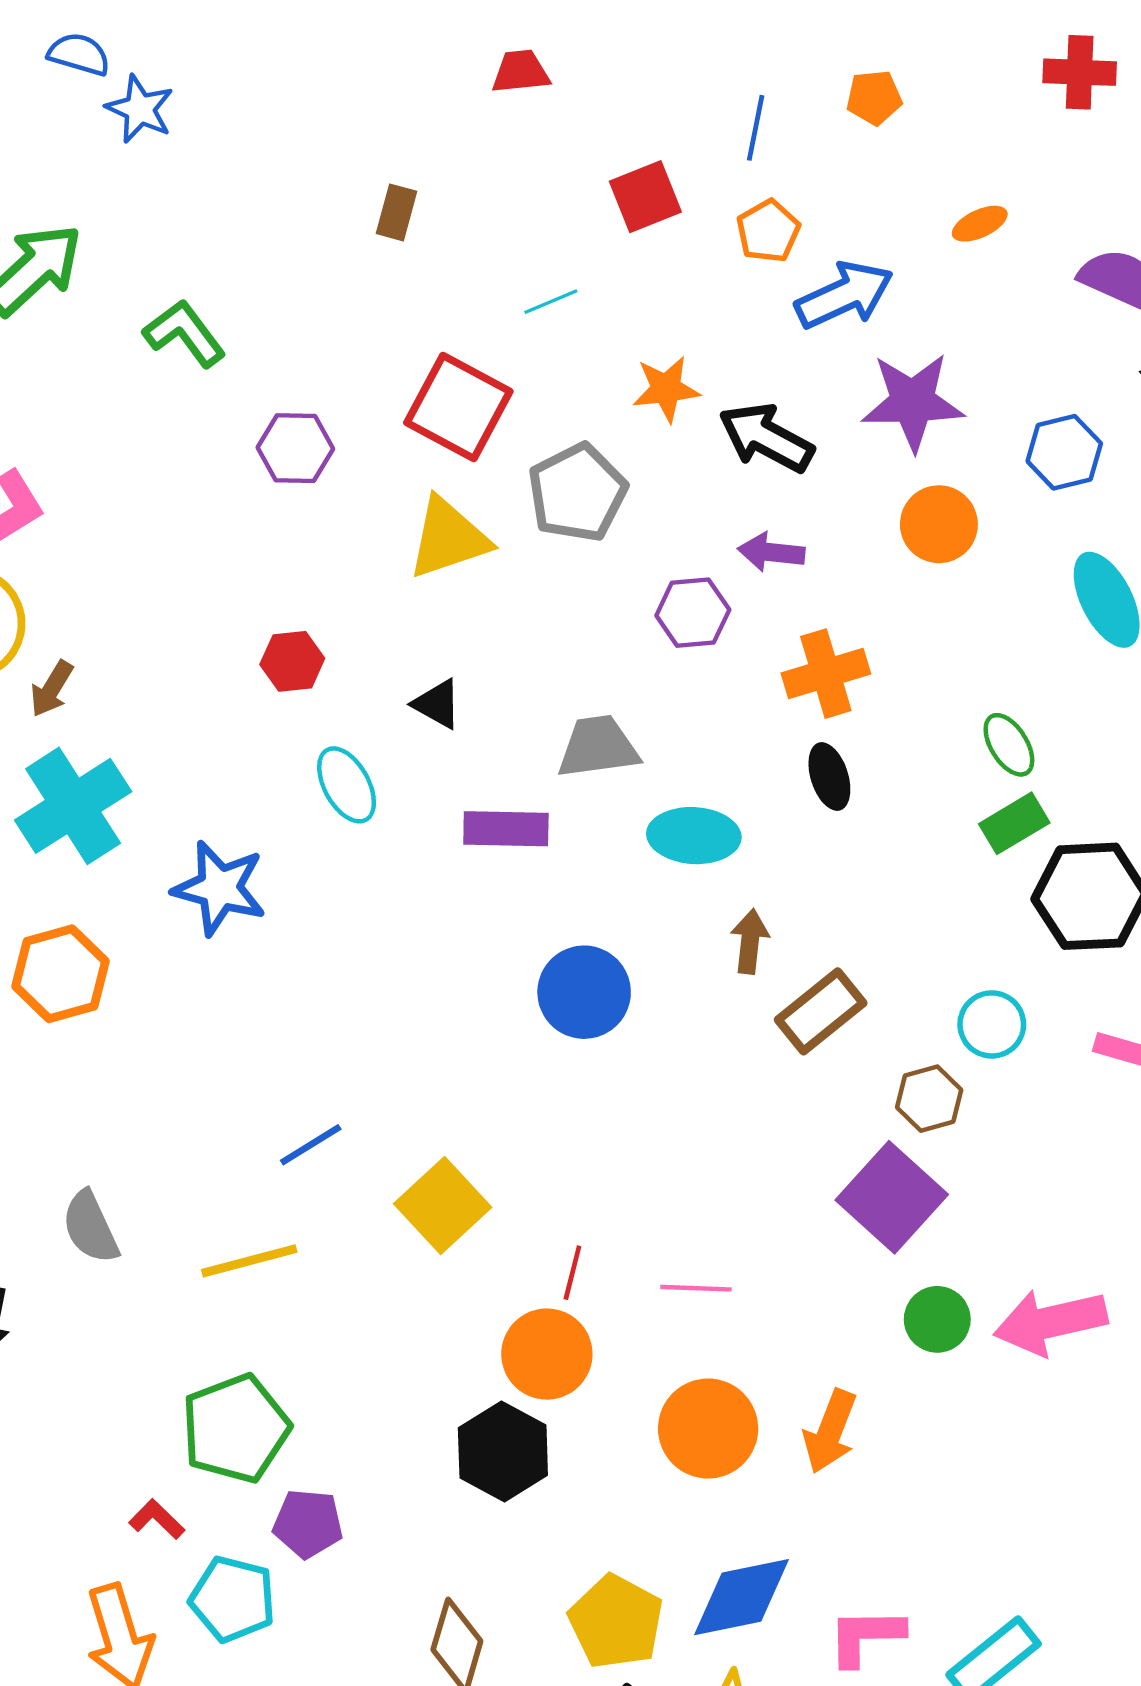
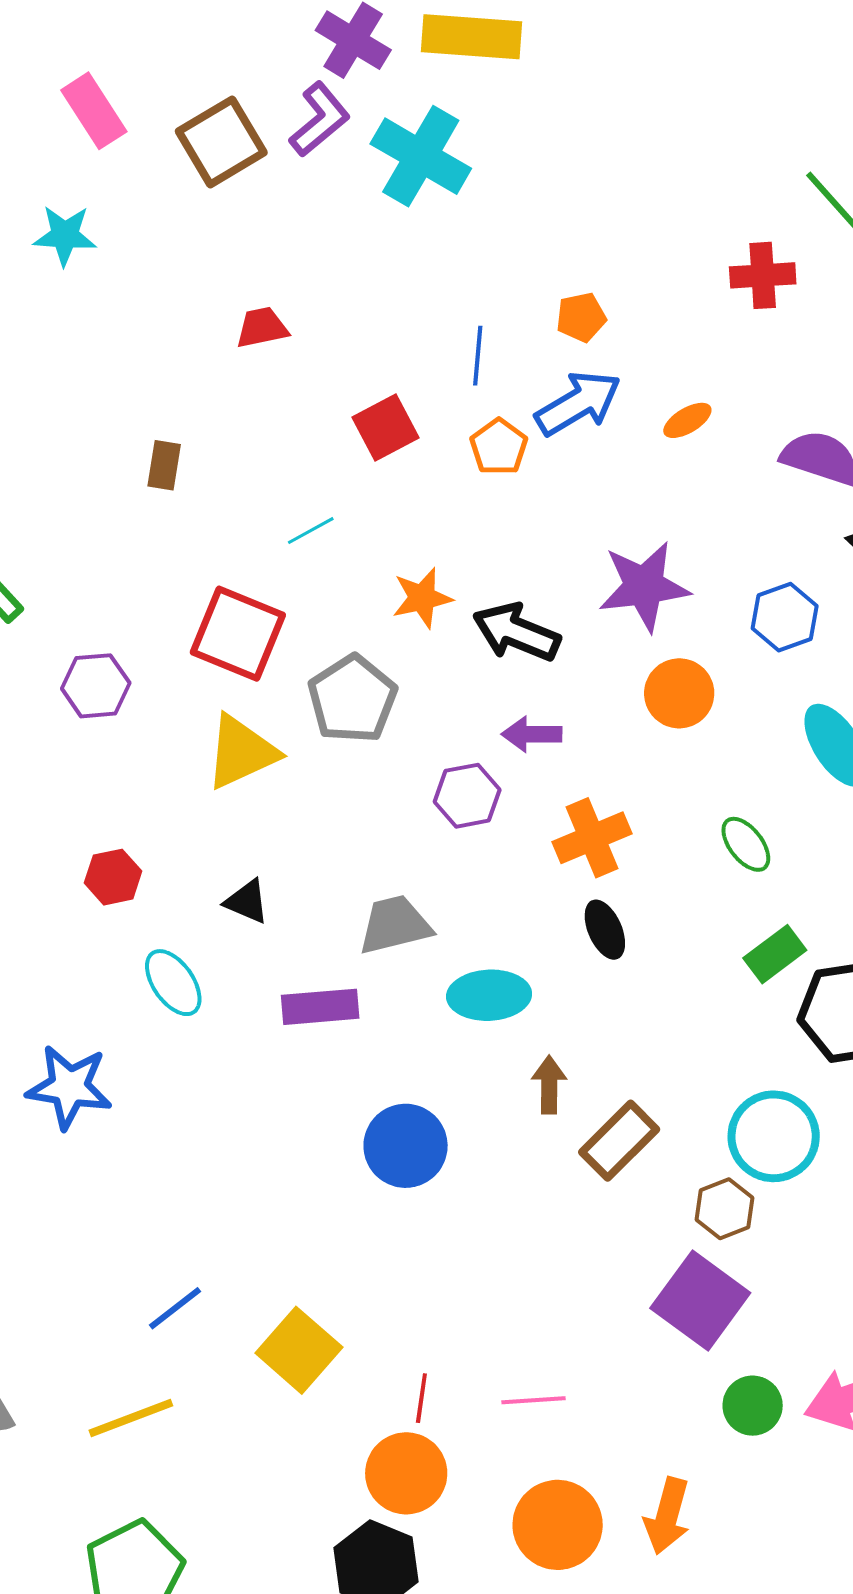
blue arrow: (844, 295) -> (578, 403), moved
green ellipse: (1009, 745) -> (746, 844), moved
cyan circle: (992, 1024) -> (774, 1136), size x1.5

